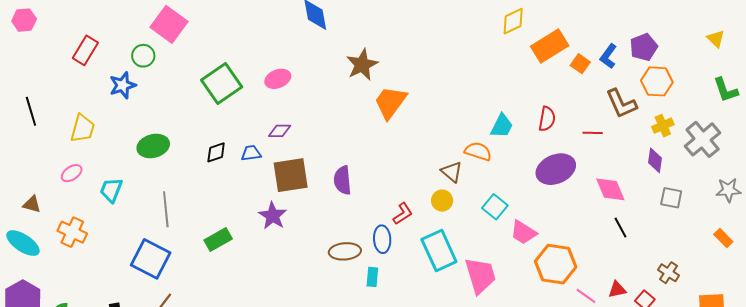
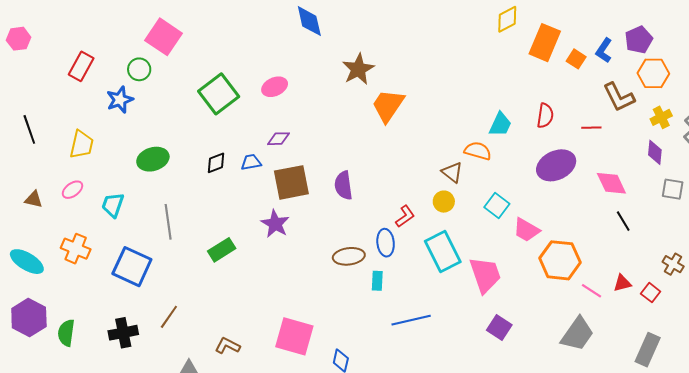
orange rectangle: (550, 46) -> (545, 43), turned -33
brown triangle: (32, 204) -> (34, 199), moved
blue square: (151, 259) -> (132, 267), moved

